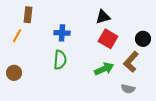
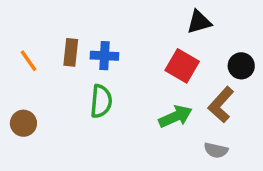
brown rectangle: (28, 15) -> (71, 52), moved
black triangle: (103, 17) -> (199, 22), moved
orange line: (17, 36) -> (29, 61), turned -64

